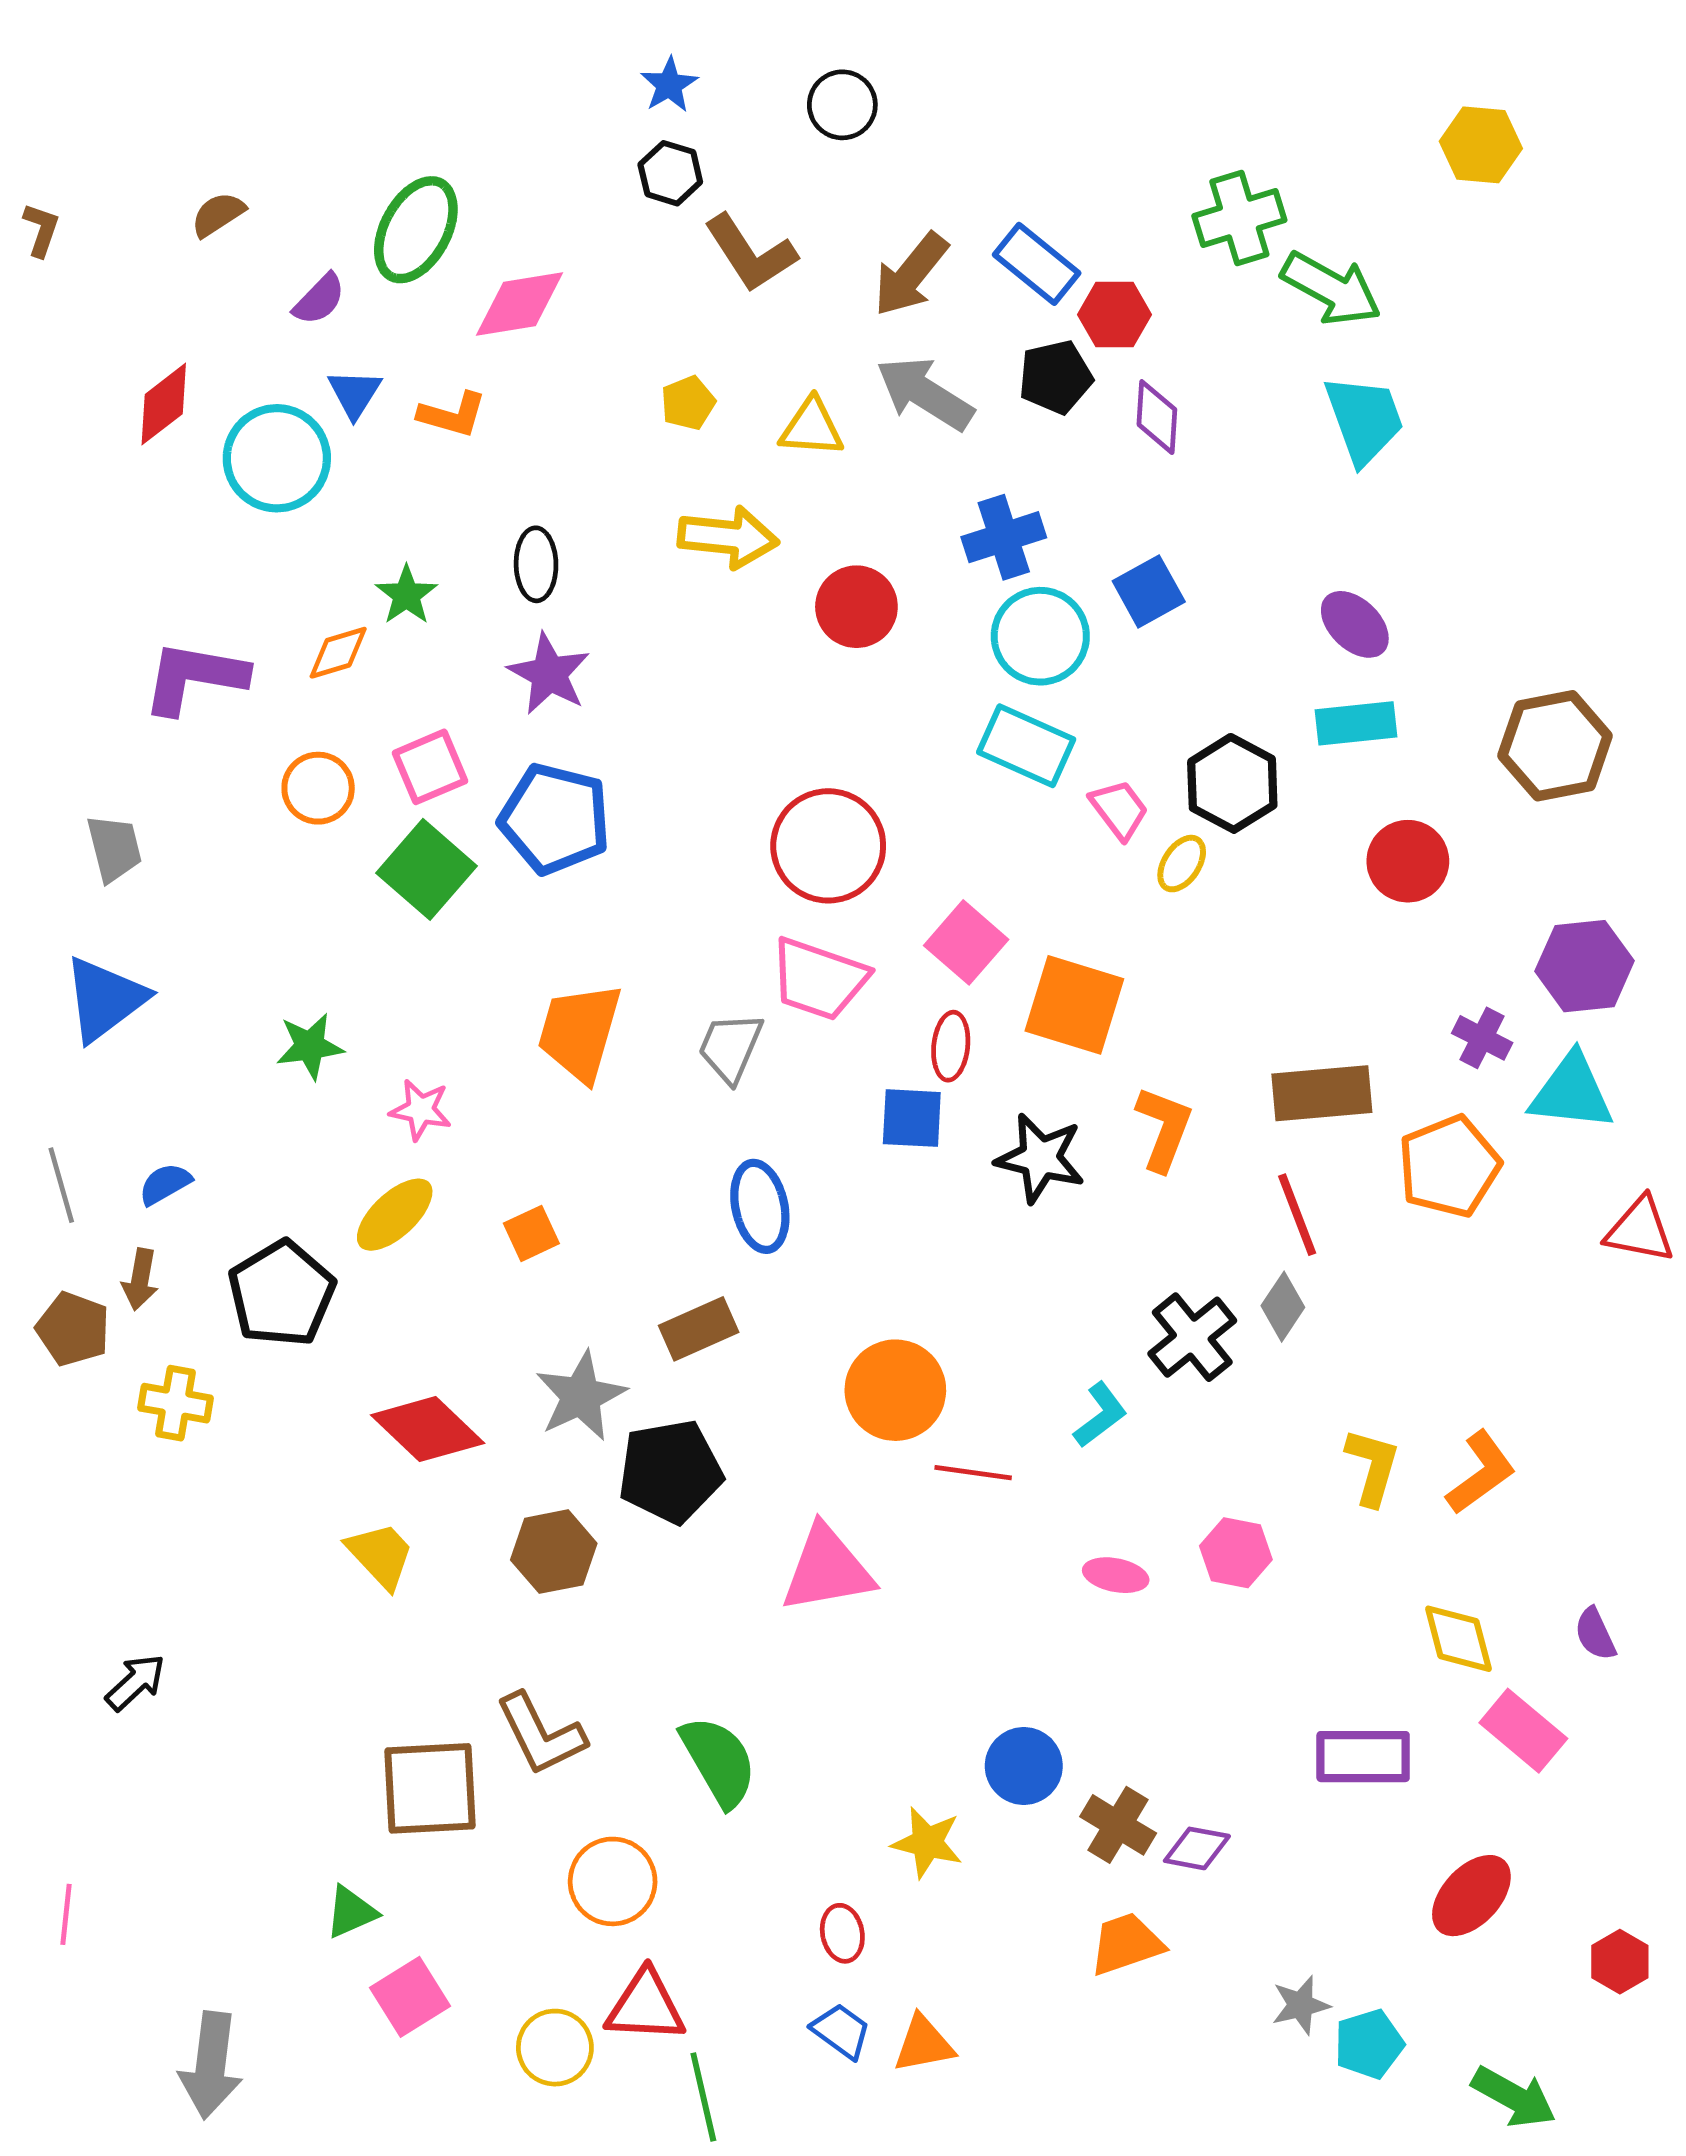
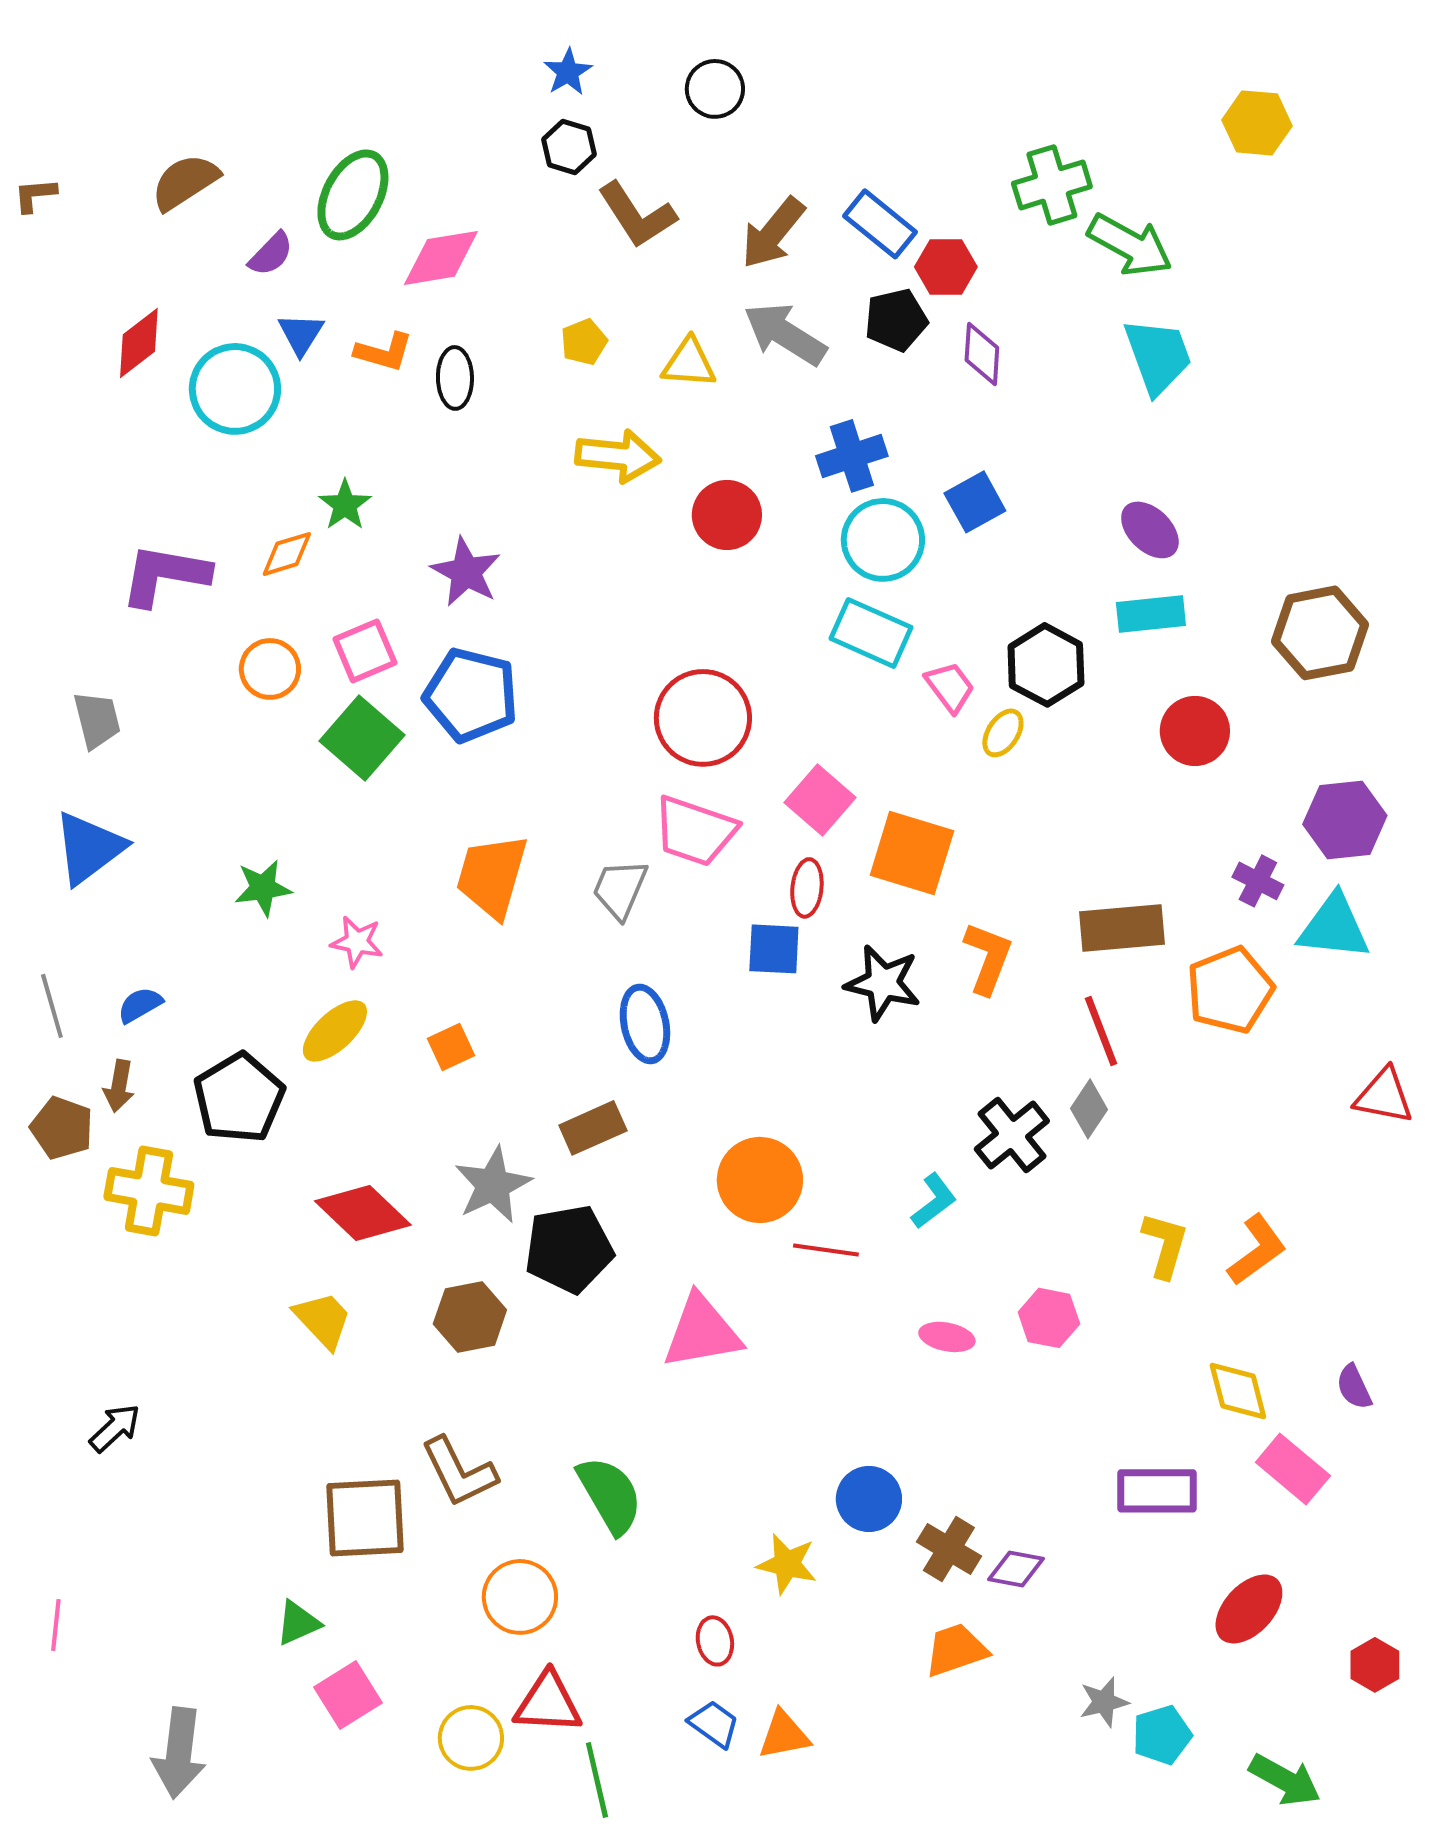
brown semicircle: (218, 214) -> (185, 182), size x1.5
brown L-shape: (41, 230) -> (35, 195), turned -114
black ellipse: (536, 564) -> (455, 378), moved
red triangle: (1640, 1230) -> (1384, 1096), moved
yellow cross: (176, 1403) -> (149, 1191), size x1.4

